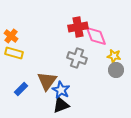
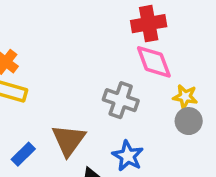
red cross: (78, 27) -> (149, 24), moved
blue star: (61, 90) -> (128, 156), moved

